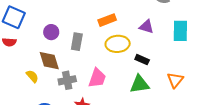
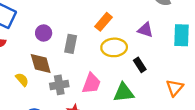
orange rectangle: (107, 20) -> (104, 22), turned -30
black rectangle: (142, 60) -> (140, 65), turned 32
green triangle: (139, 84) -> (124, 93), moved

